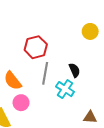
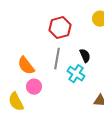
red hexagon: (36, 47) -> (60, 28), moved

